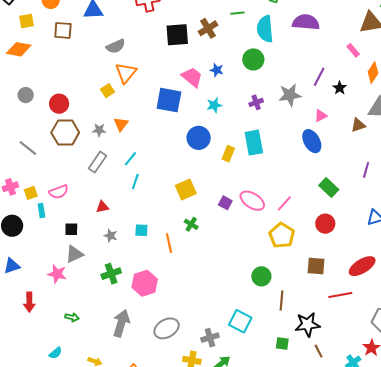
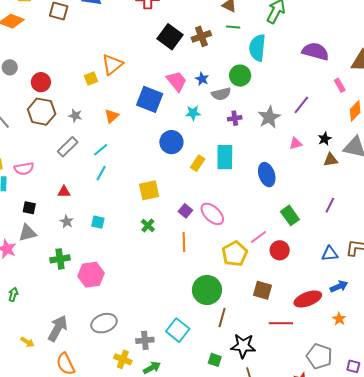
purple semicircle: (306, 22) -> (315, 51), moved
black square: (177, 35) -> (170, 37), turned 30
gray semicircle: (116, 46) -> (221, 94), moved
black star: (340, 88) -> (325, 139), moved
gray star: (290, 95) -> (269, 117), turned -30
orange triangle: (121, 124) -> (112, 116), moved
blue ellipse: (312, 141) -> (267, 175), moved
pink line: (284, 203) -> (258, 237), moved
orange line: (169, 243) -> (184, 242), moved
green circle: (261, 276) -> (207, 290), size x1.5
green arrow: (72, 317) -> (13, 294), turned -96
gray arrow: (121, 323) -> (58, 328), moved

